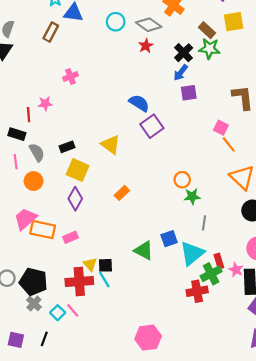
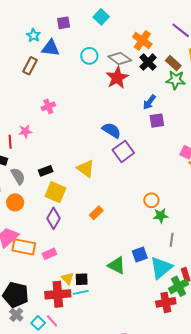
red star: (146, 46) -> (117, 78), size x1.6
black cross: (184, 53) -> (148, 62), moved
cyan line: (104, 280) -> (81, 292), turned -70

